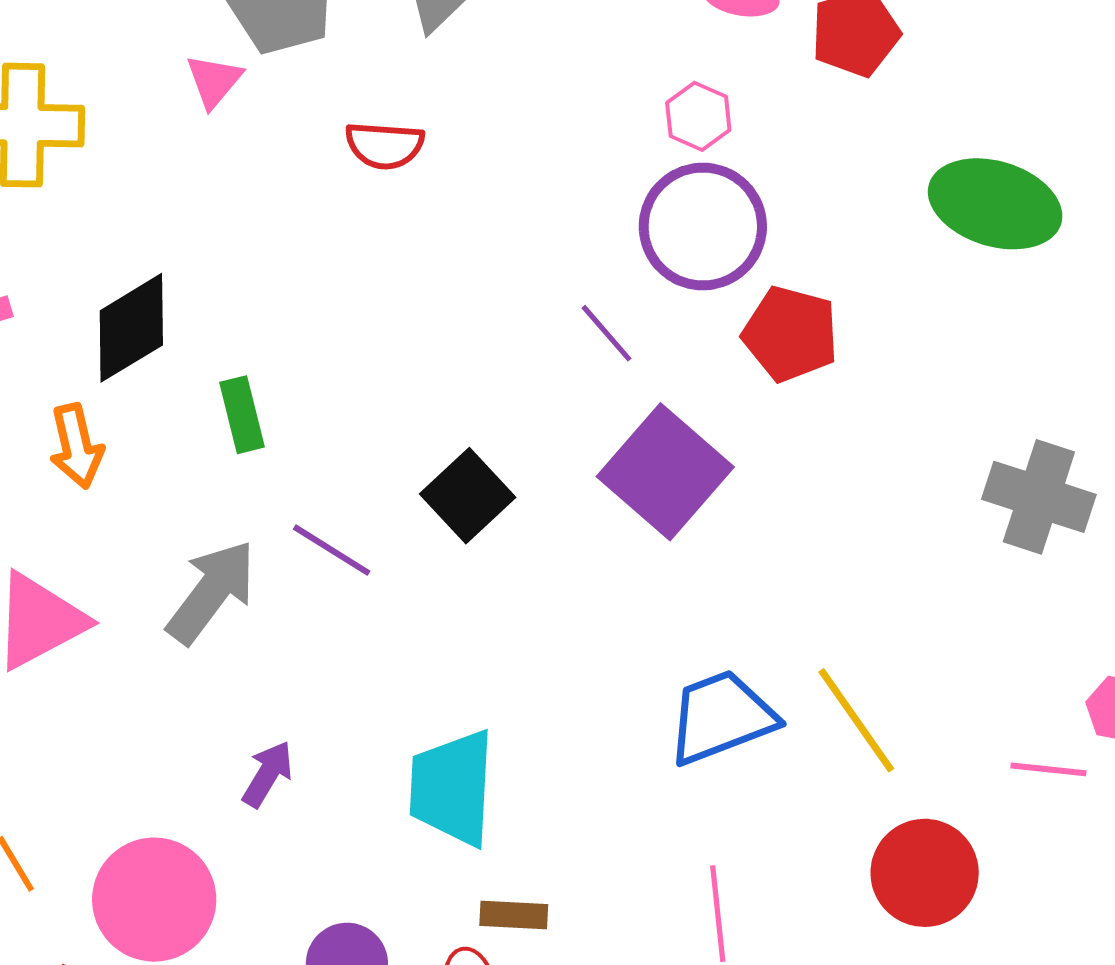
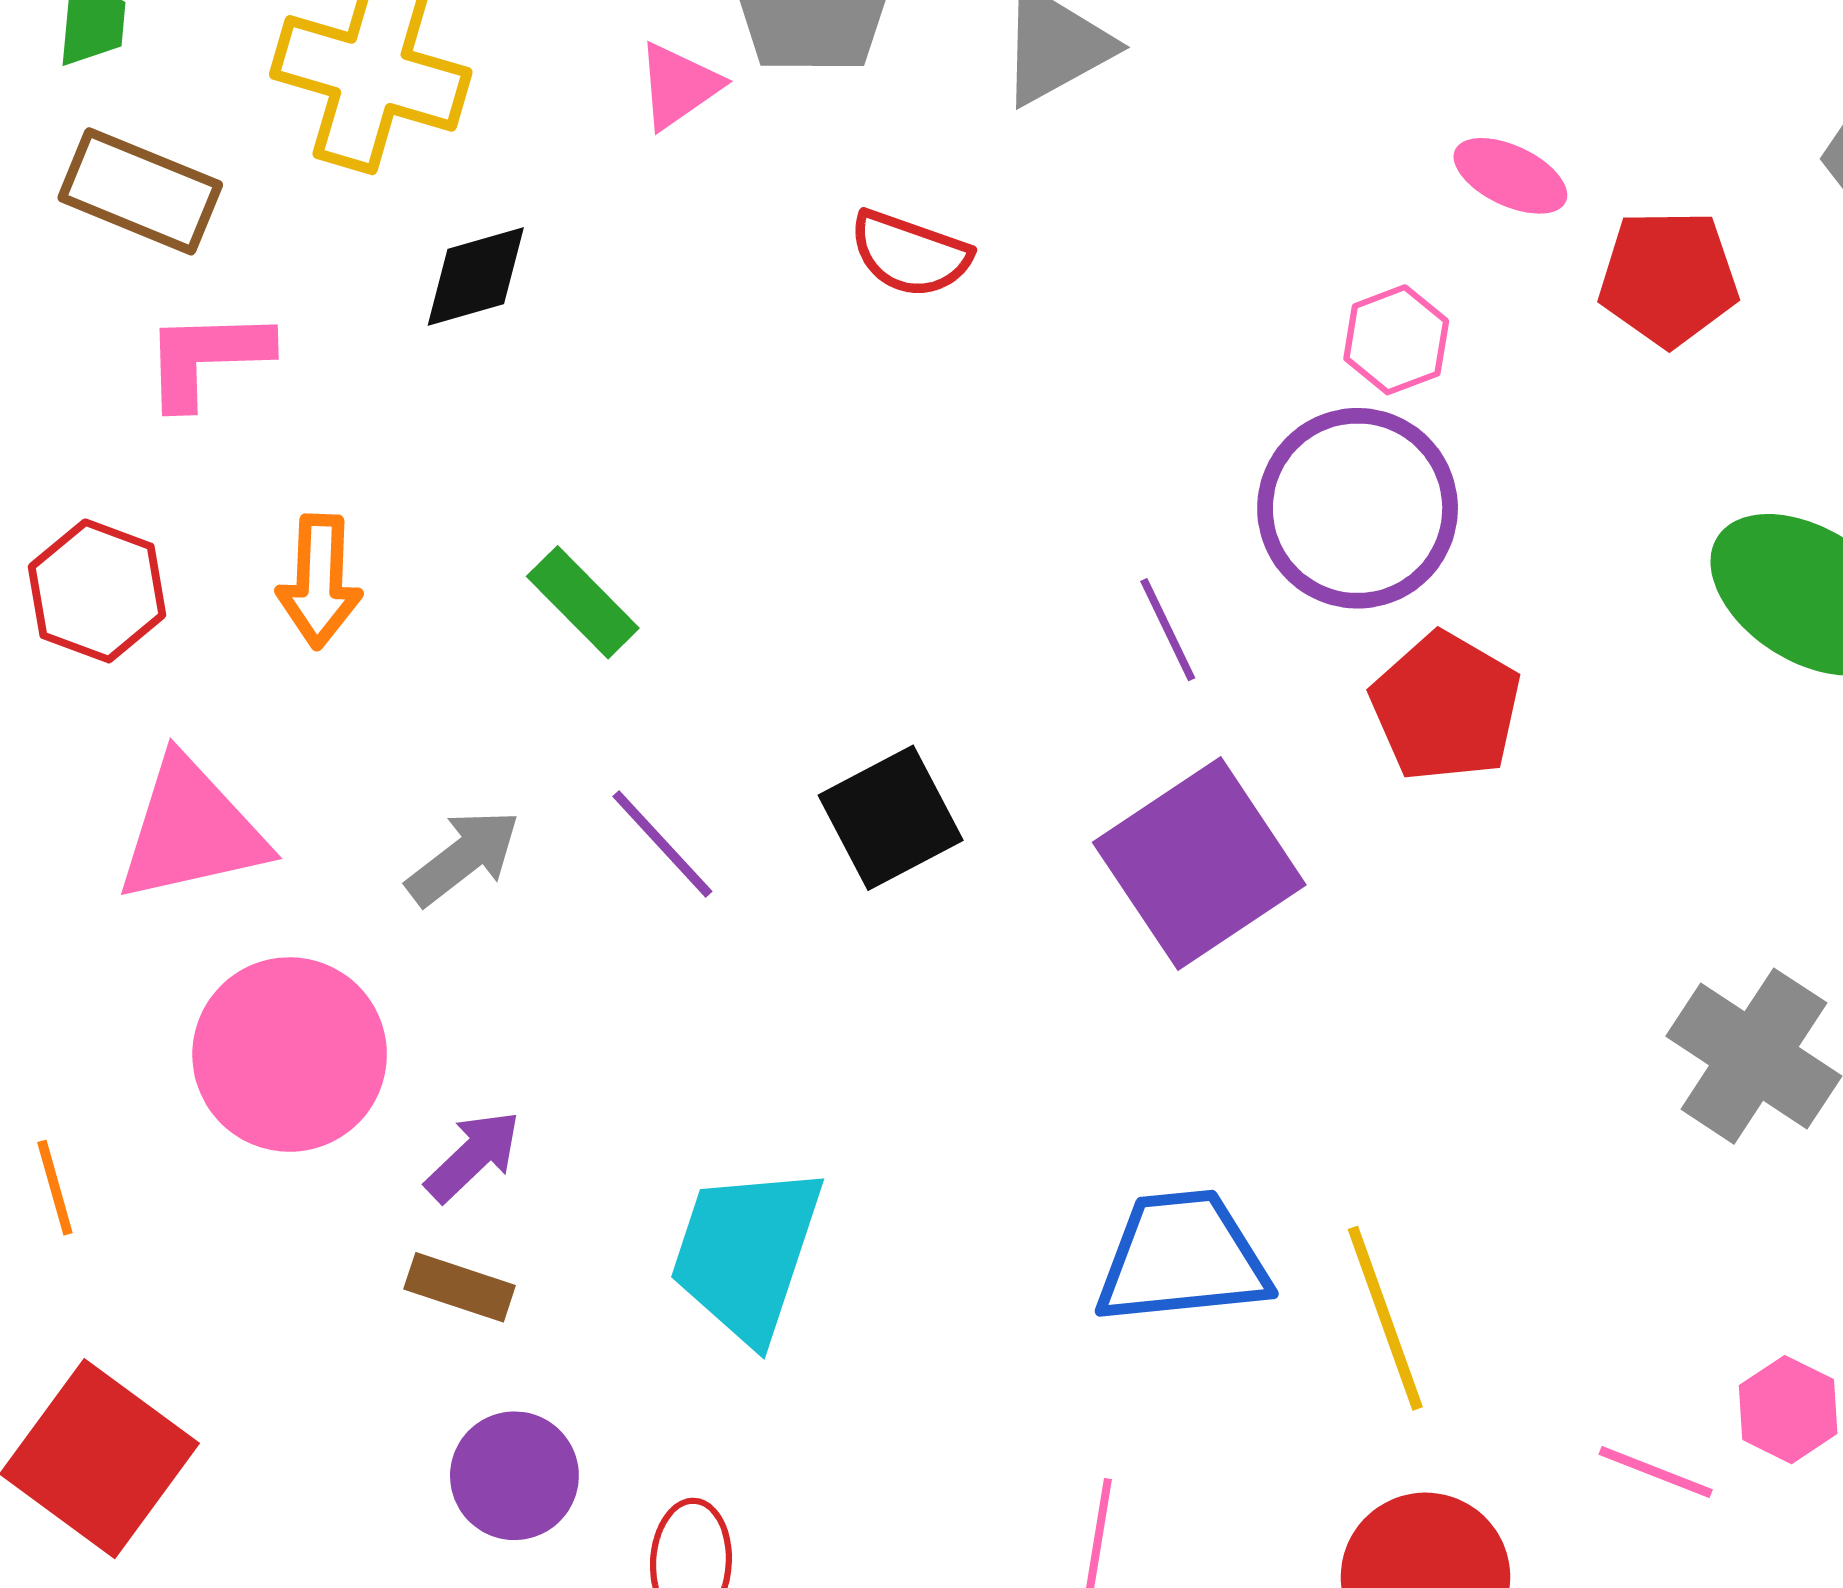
black diamond: (131, 328) -> (476, 276), moved, size x0.7
green rectangle: (242, 415) -> (583, 602), turned -46
gray arrow: (211, 592) -> (463, 857), size x0.7
pink circle: (154, 900) -> (290, 1055), moved
brown rectangle: (514, 915) -> (460, 1287), moved

